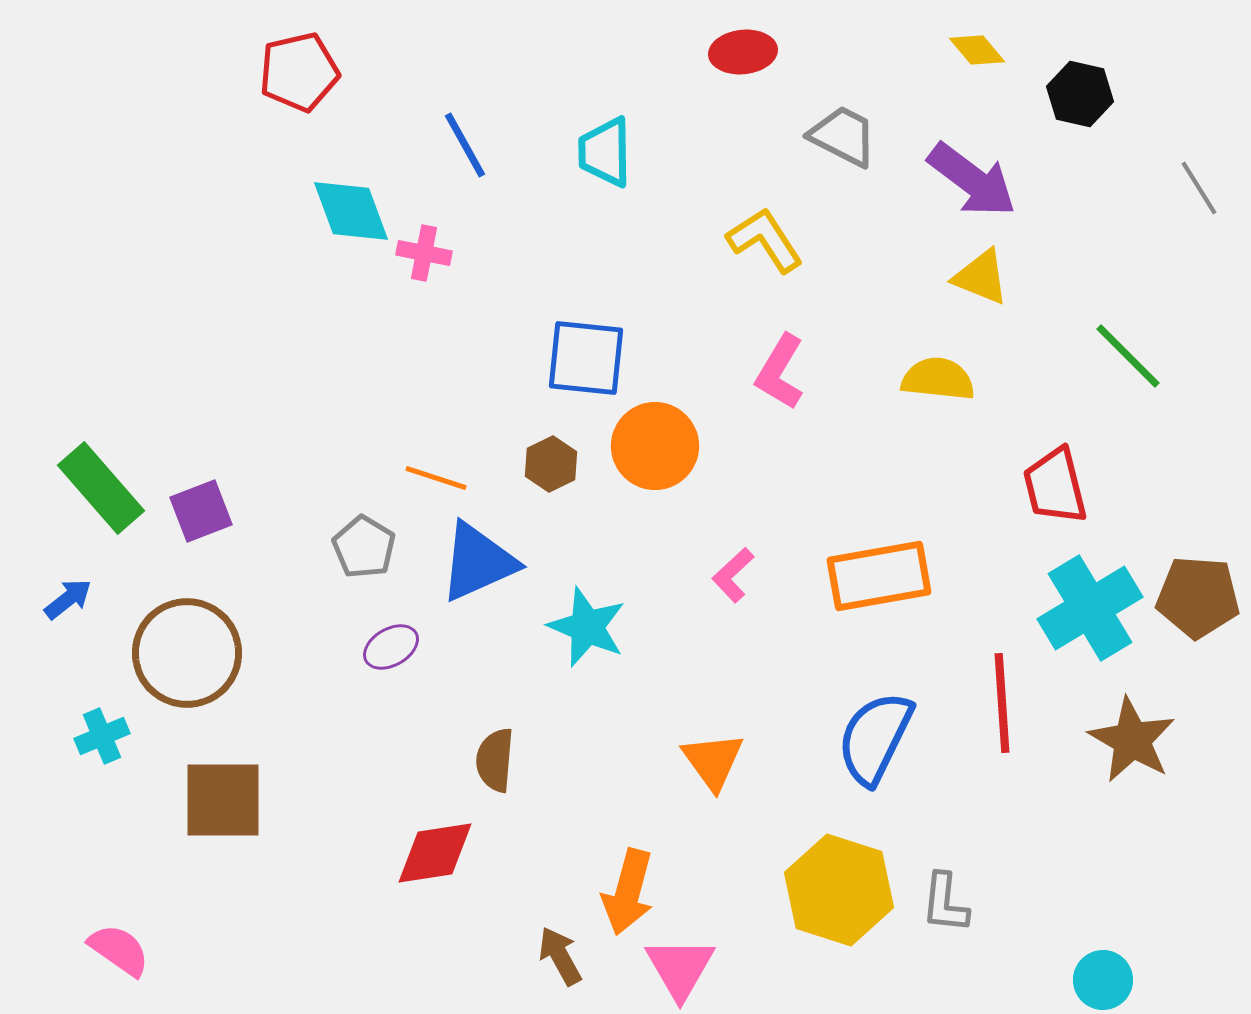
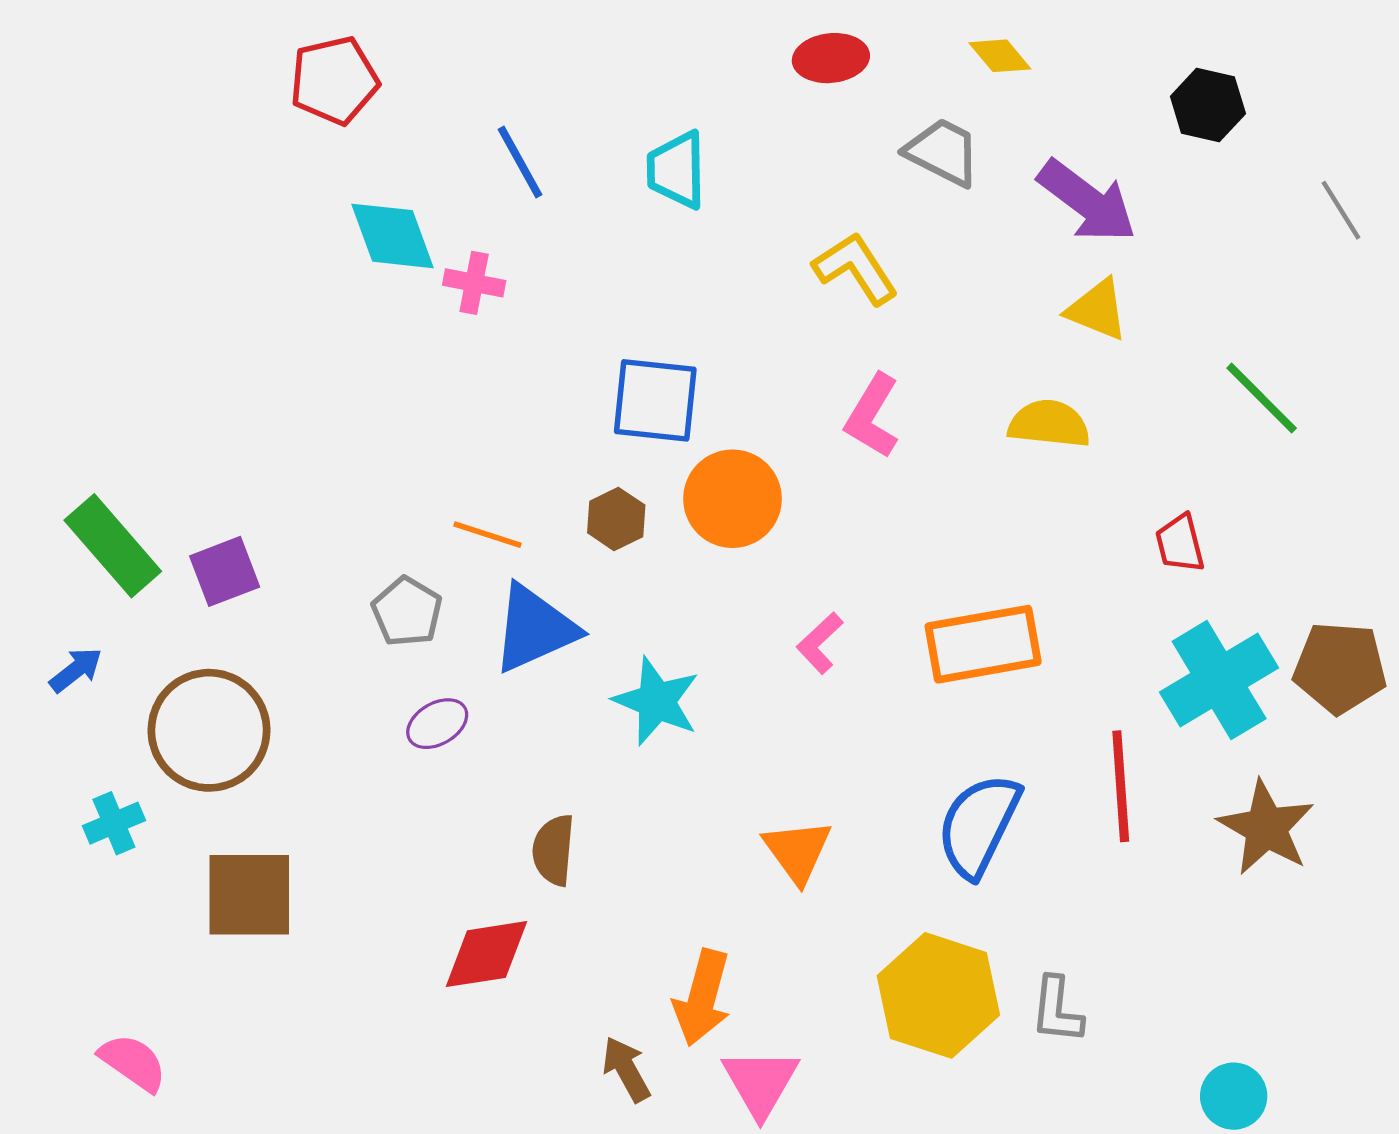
yellow diamond: (977, 50) -> (1000, 56), moved
red trapezoid: (1055, 486) -> (1180, 544), size x0.7

